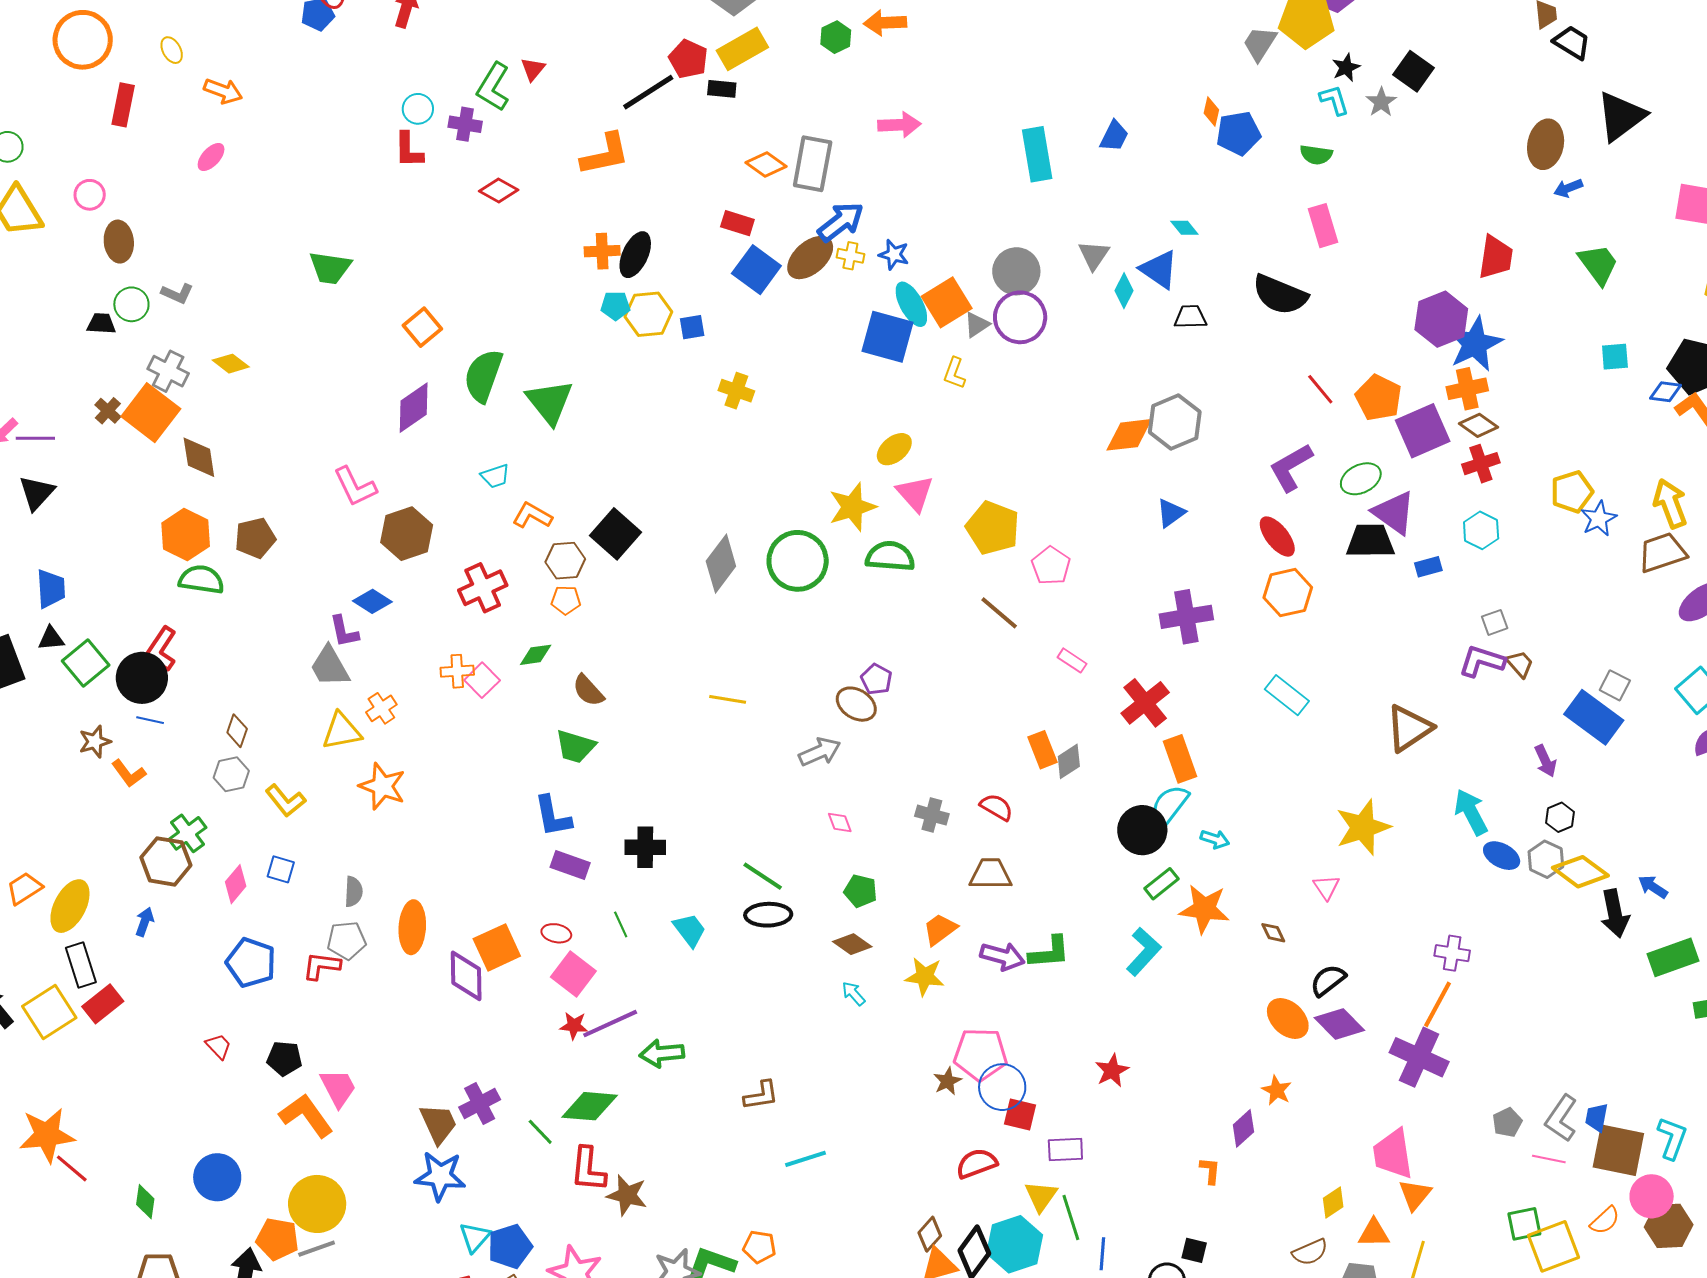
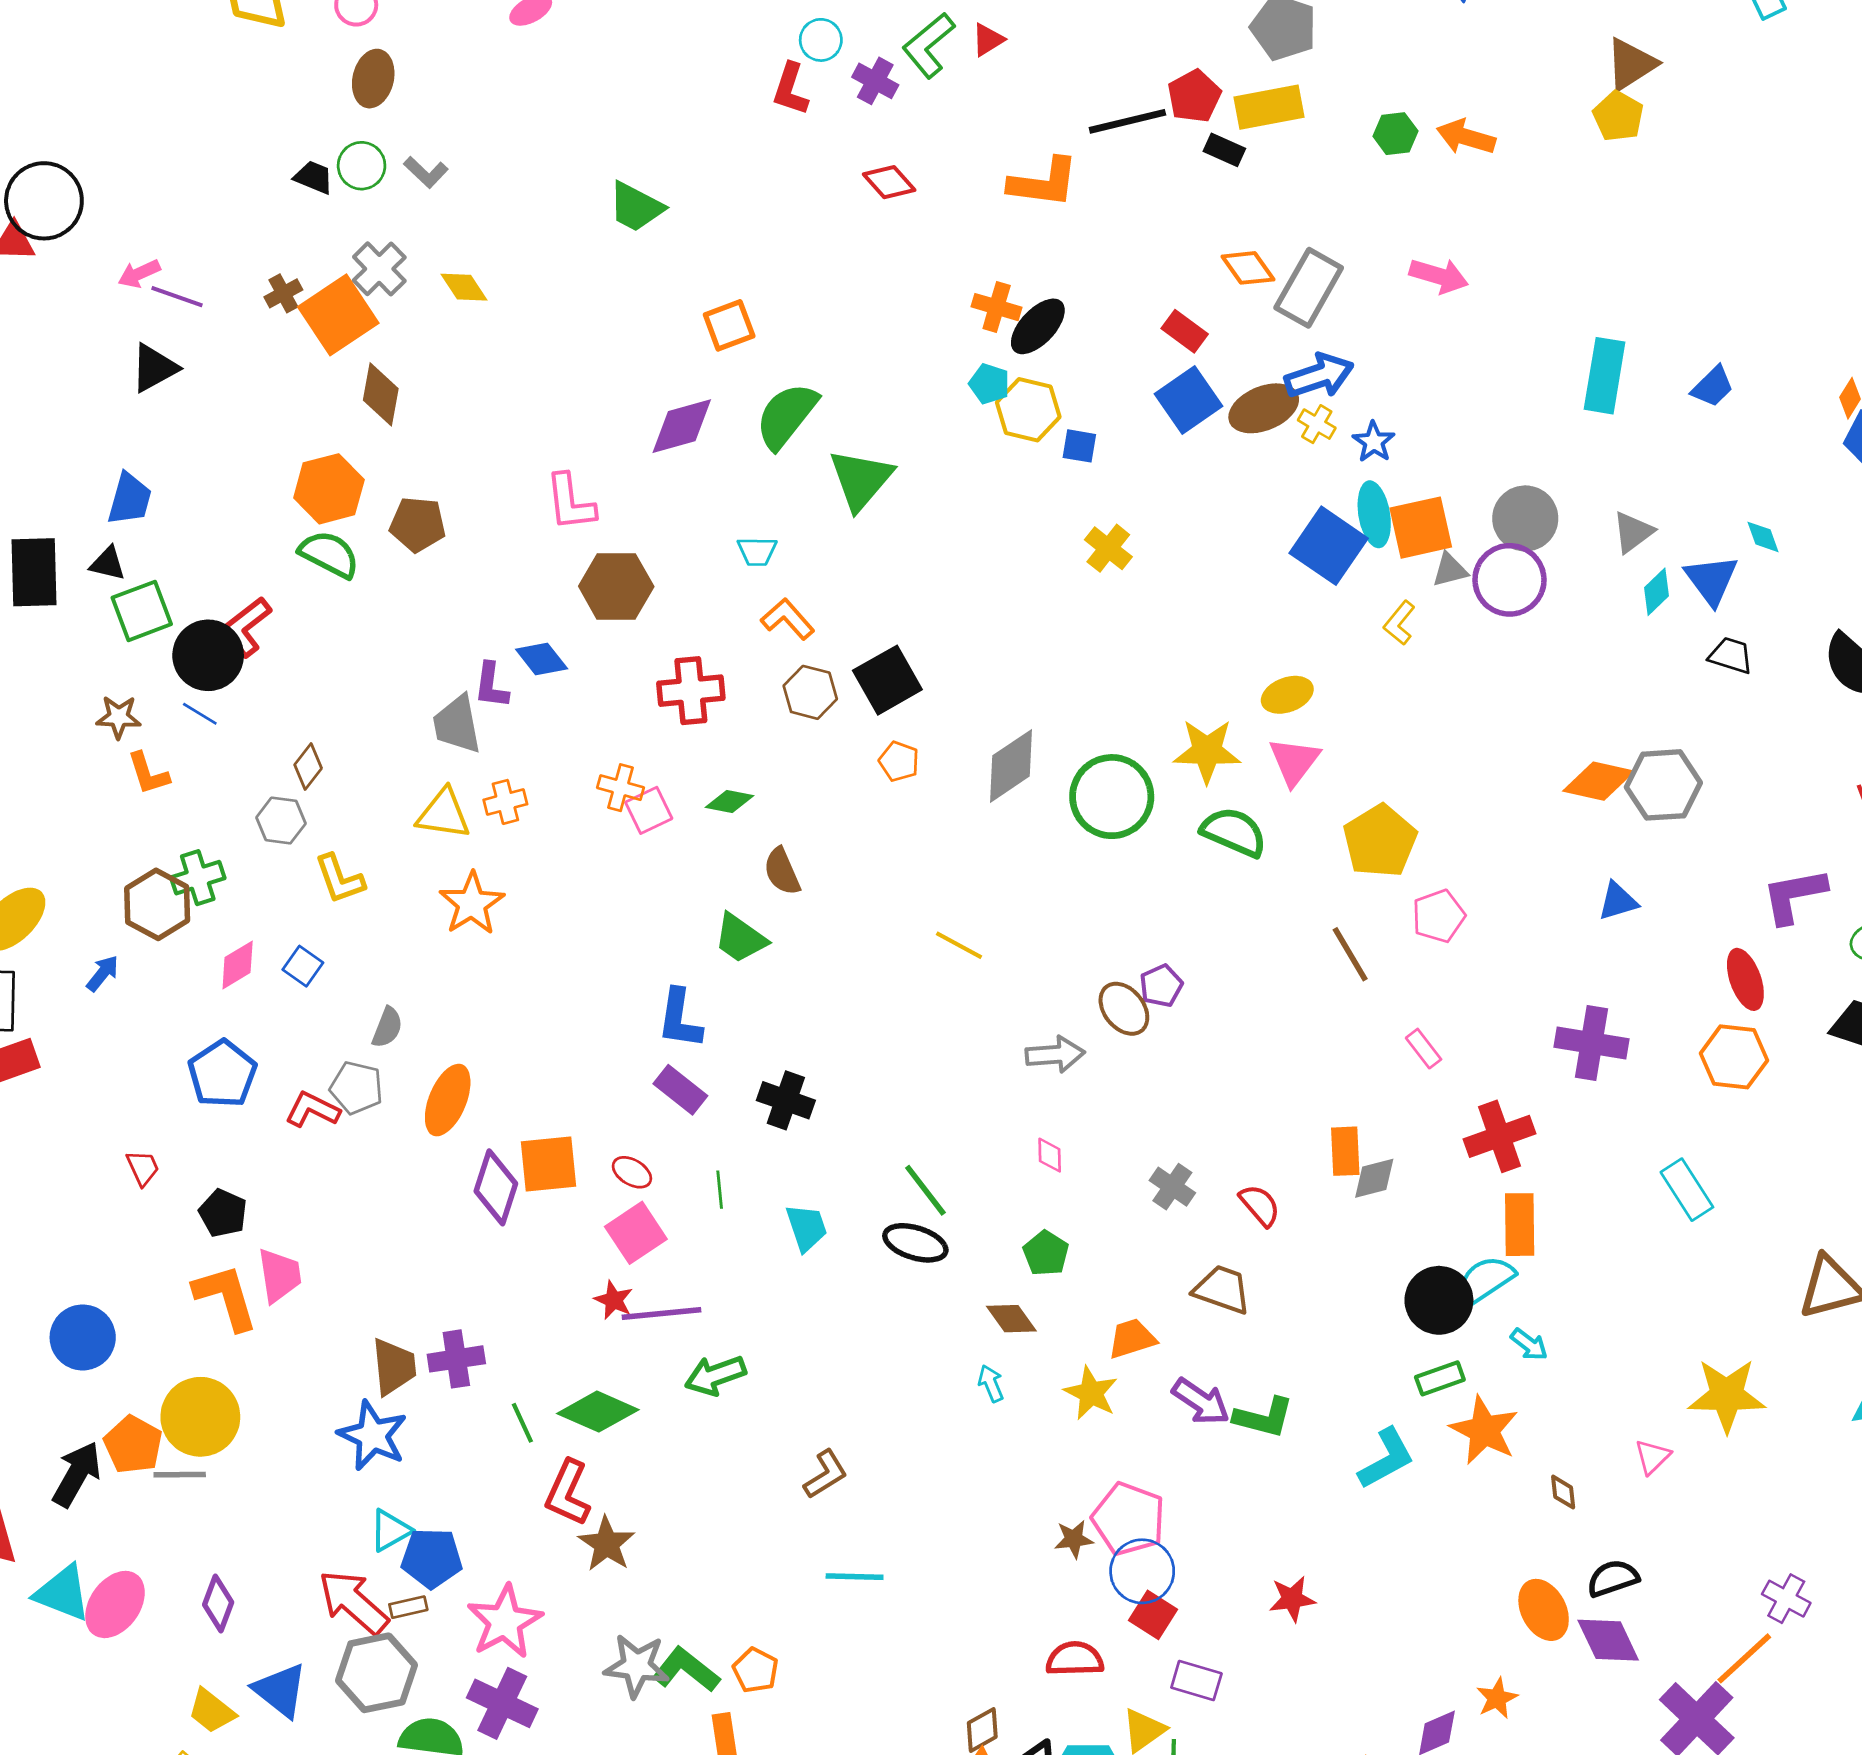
orange pentagon: (566, 600) -> (899, 761), moved
green arrow: (662, 1053) -> (715, 1375), turned -33
brown L-shape: (761, 1095) -> (826, 1474), turned -42

